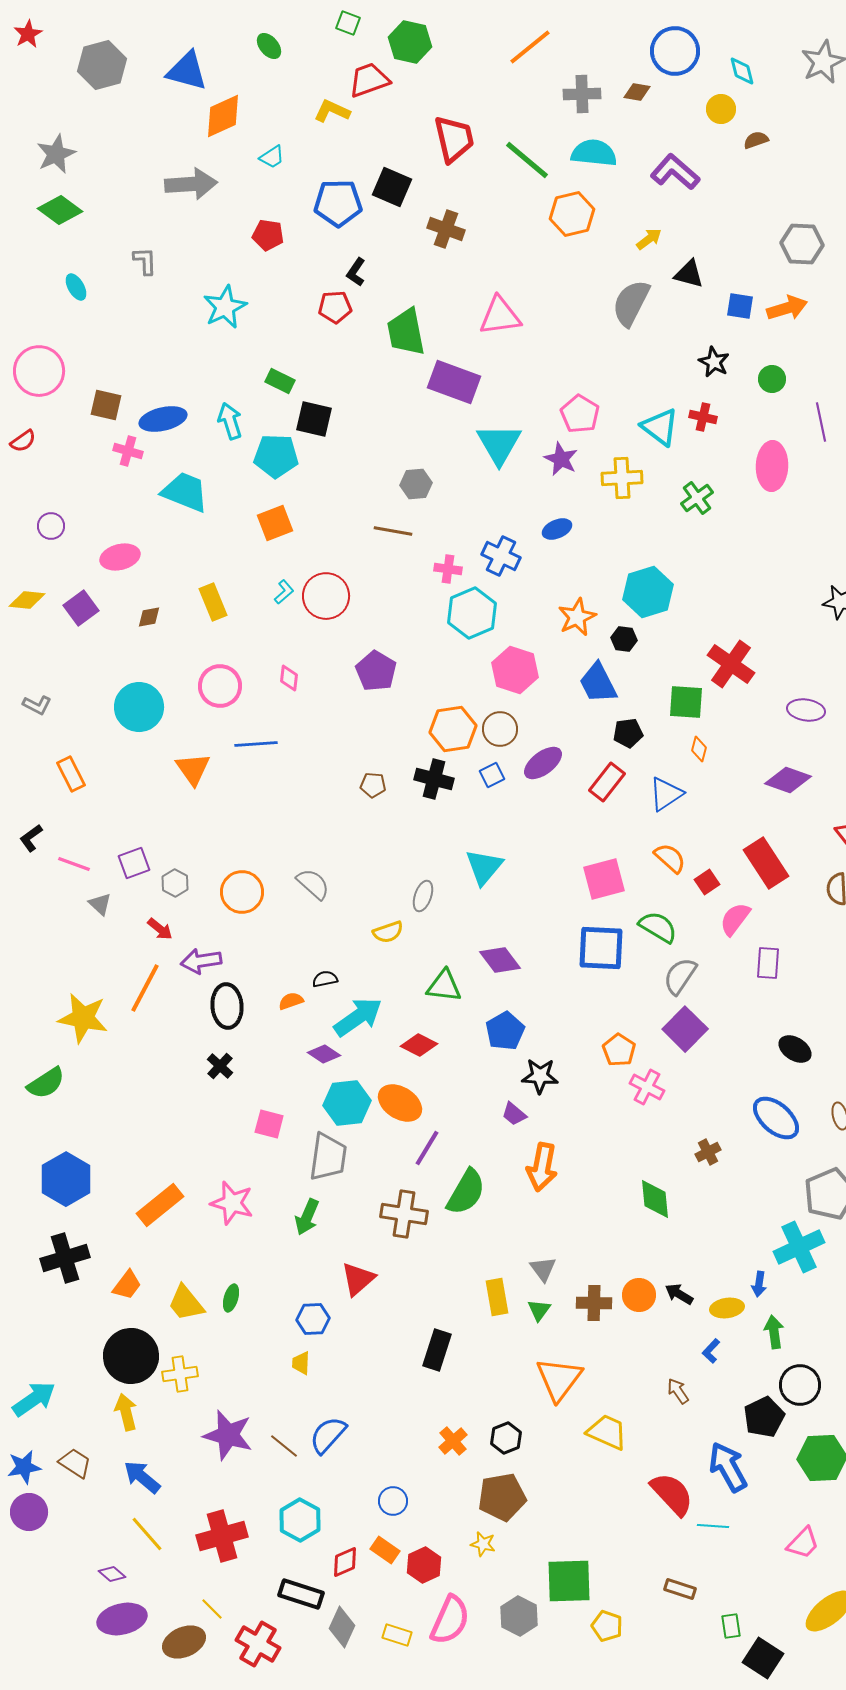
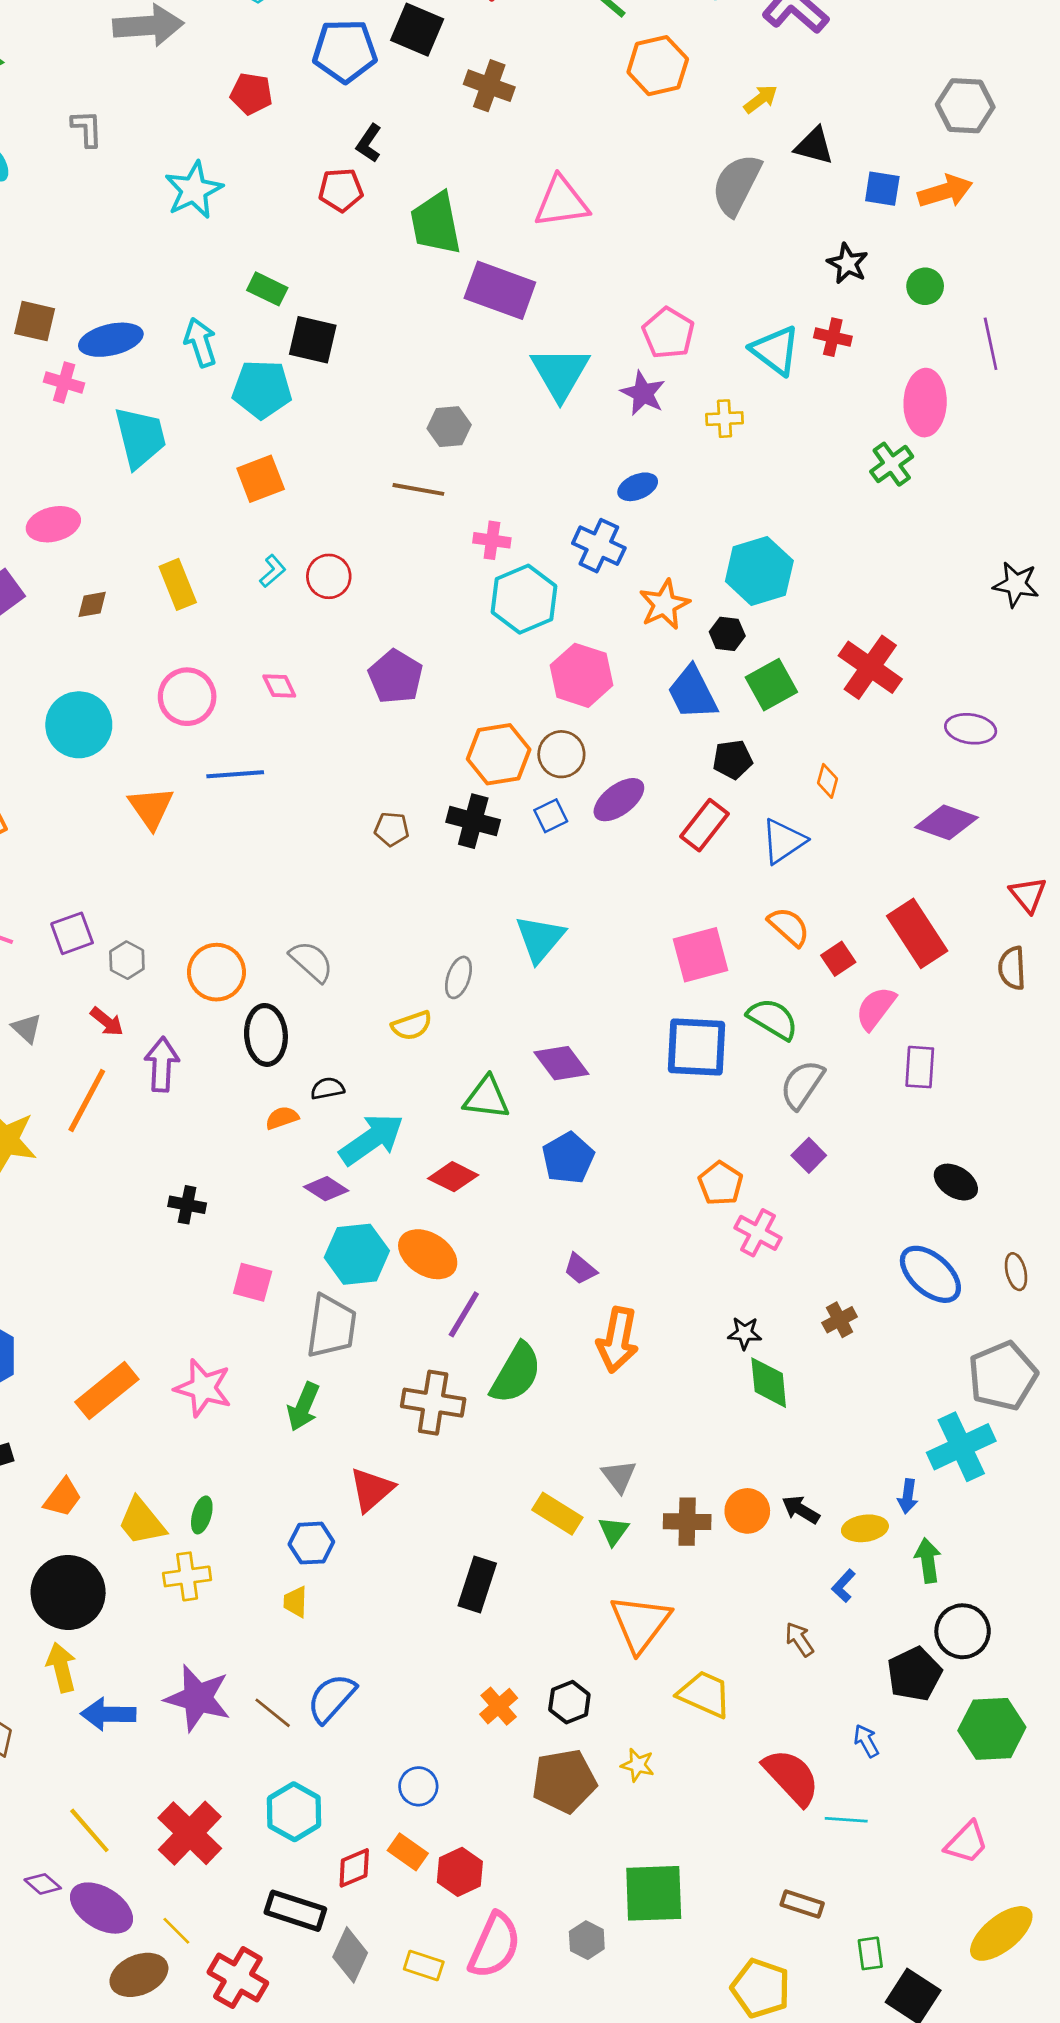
yellow cross: (622, 478) -> (725, 419), size x0.7
cyan trapezoid: (185, 492) -> (140, 437), turned 54
green cross: (697, 498) -> (892, 464), moved
blue cross: (501, 556) -> (599, 546), moved
red circle: (326, 596) -> (329, 576), size x0.7
pink diamond: (289, 678) -> (279, 686), turned -32
green square: (686, 702) -> (771, 685), moved, turned -33
gray triangle: (100, 904) -> (27, 1028), moved
purple arrow: (201, 961) -> (162, 1064), turned 102
black ellipse: (227, 1006) -> (266, 1035), moved
purple square: (685, 1029) -> (809, 1155), size x0.6
black cross: (220, 1066) -> (187, 1205), turned -32
black star: (540, 1076) -> (745, 1333), moved, size x0.7
yellow rectangle: (497, 1297) -> (557, 1514), turned -48
yellow cross: (180, 1374) -> (187, 1576), moved
blue arrow: (728, 1467) -> (866, 1741), size x0.5
blue arrow: (142, 1477) -> (108, 1714), moved, turned -39
red cross: (222, 1536) -> (190, 1833), turned -30
yellow star: (483, 1544) -> (638, 1765), moved
gray hexagon: (519, 1616) -> (587, 1940), size x0.7
purple ellipse: (122, 1619) -> (102, 1908), moved, turned 45
yellow pentagon: (607, 1626) -> (761, 1988), moved, size x1.4

